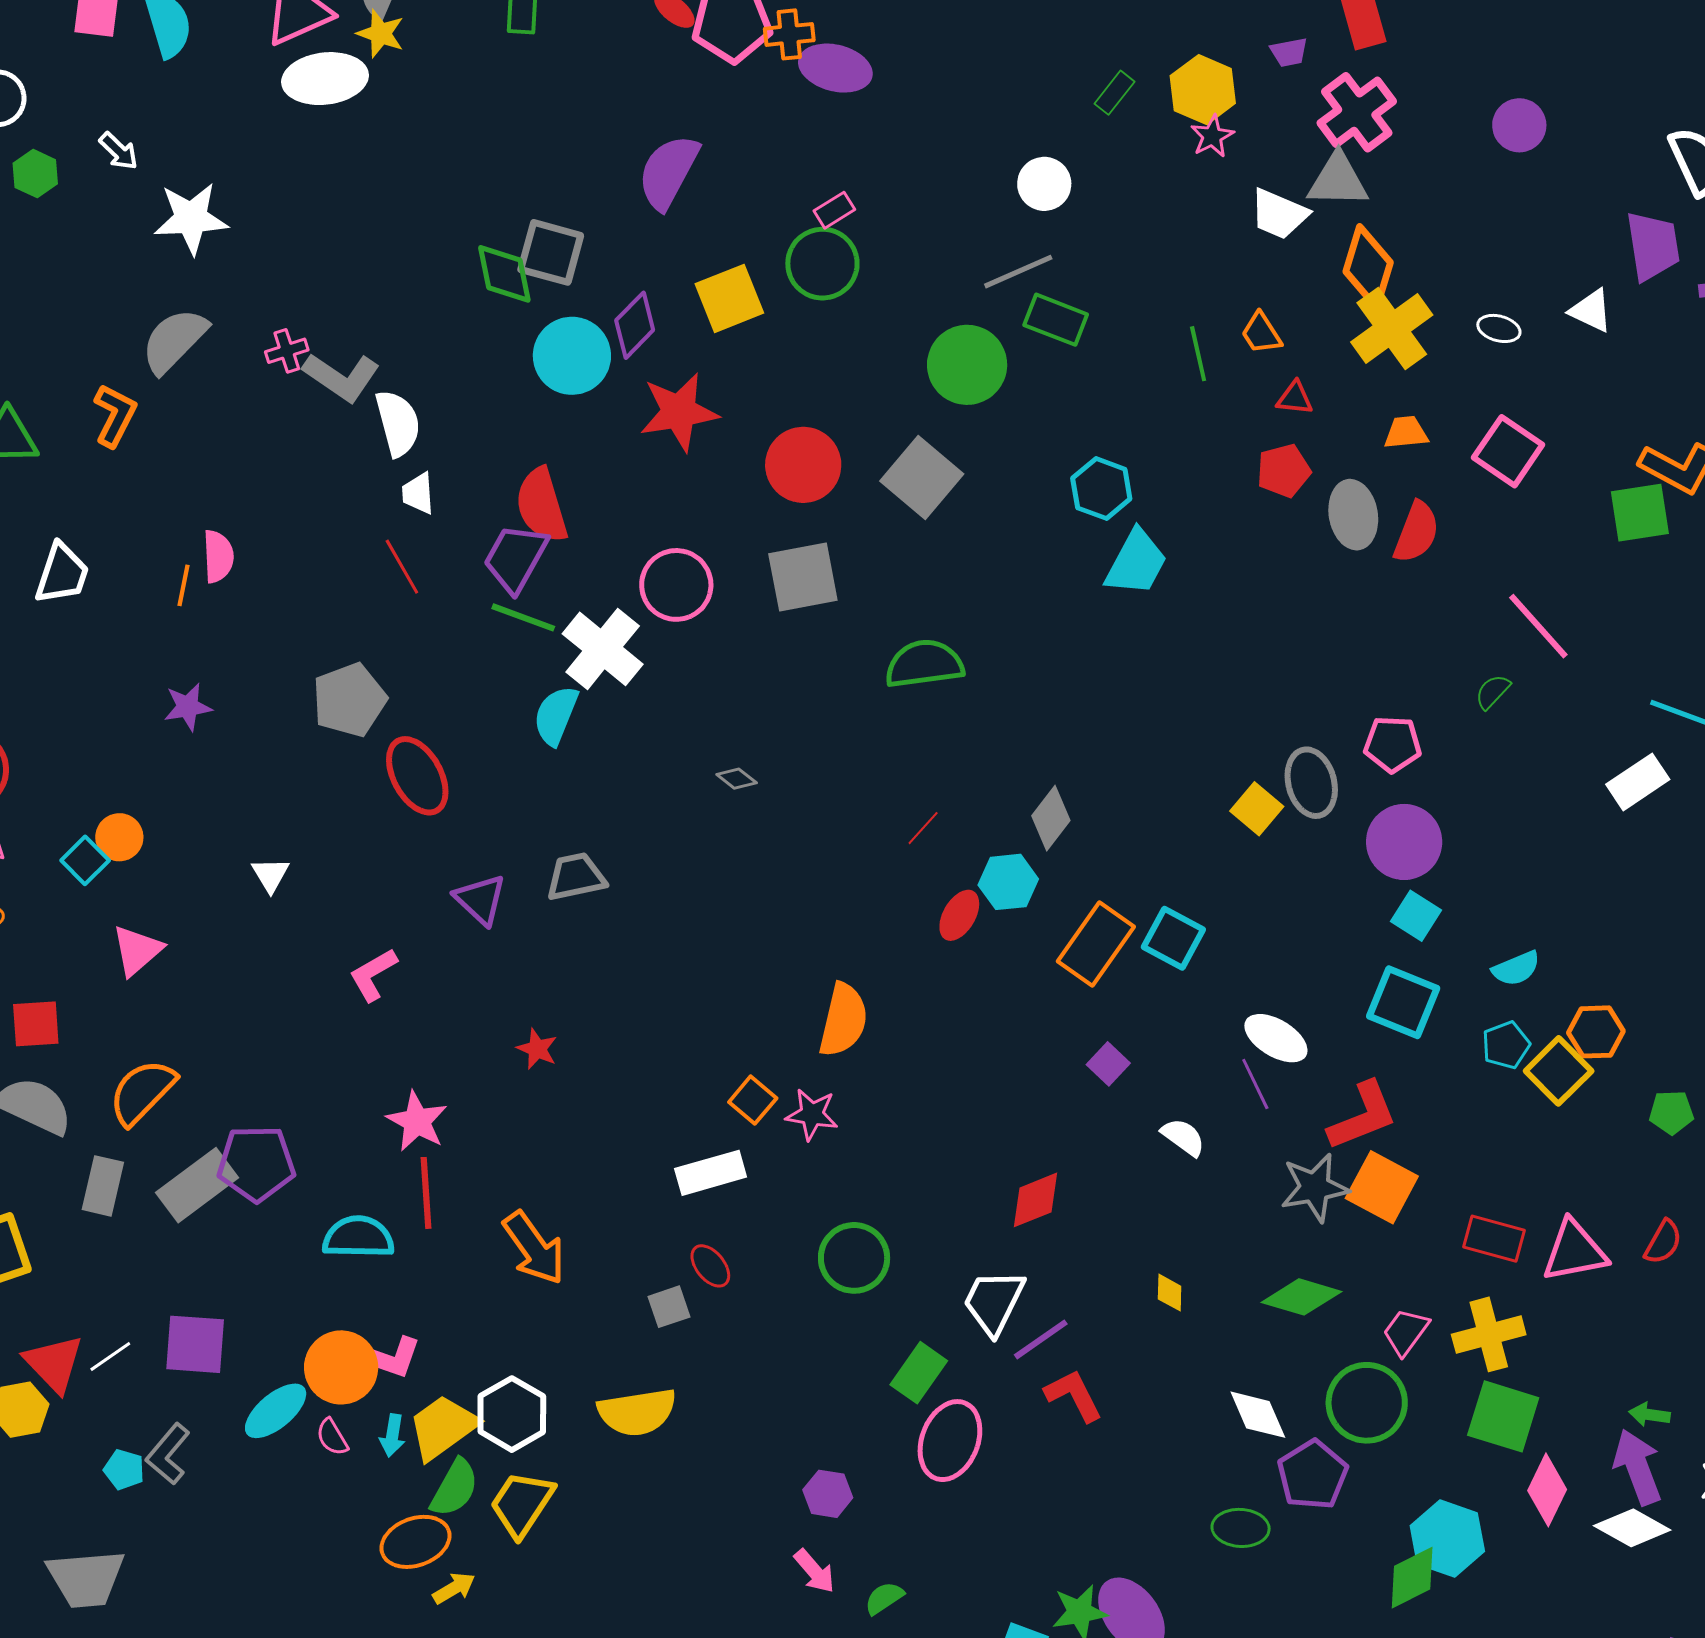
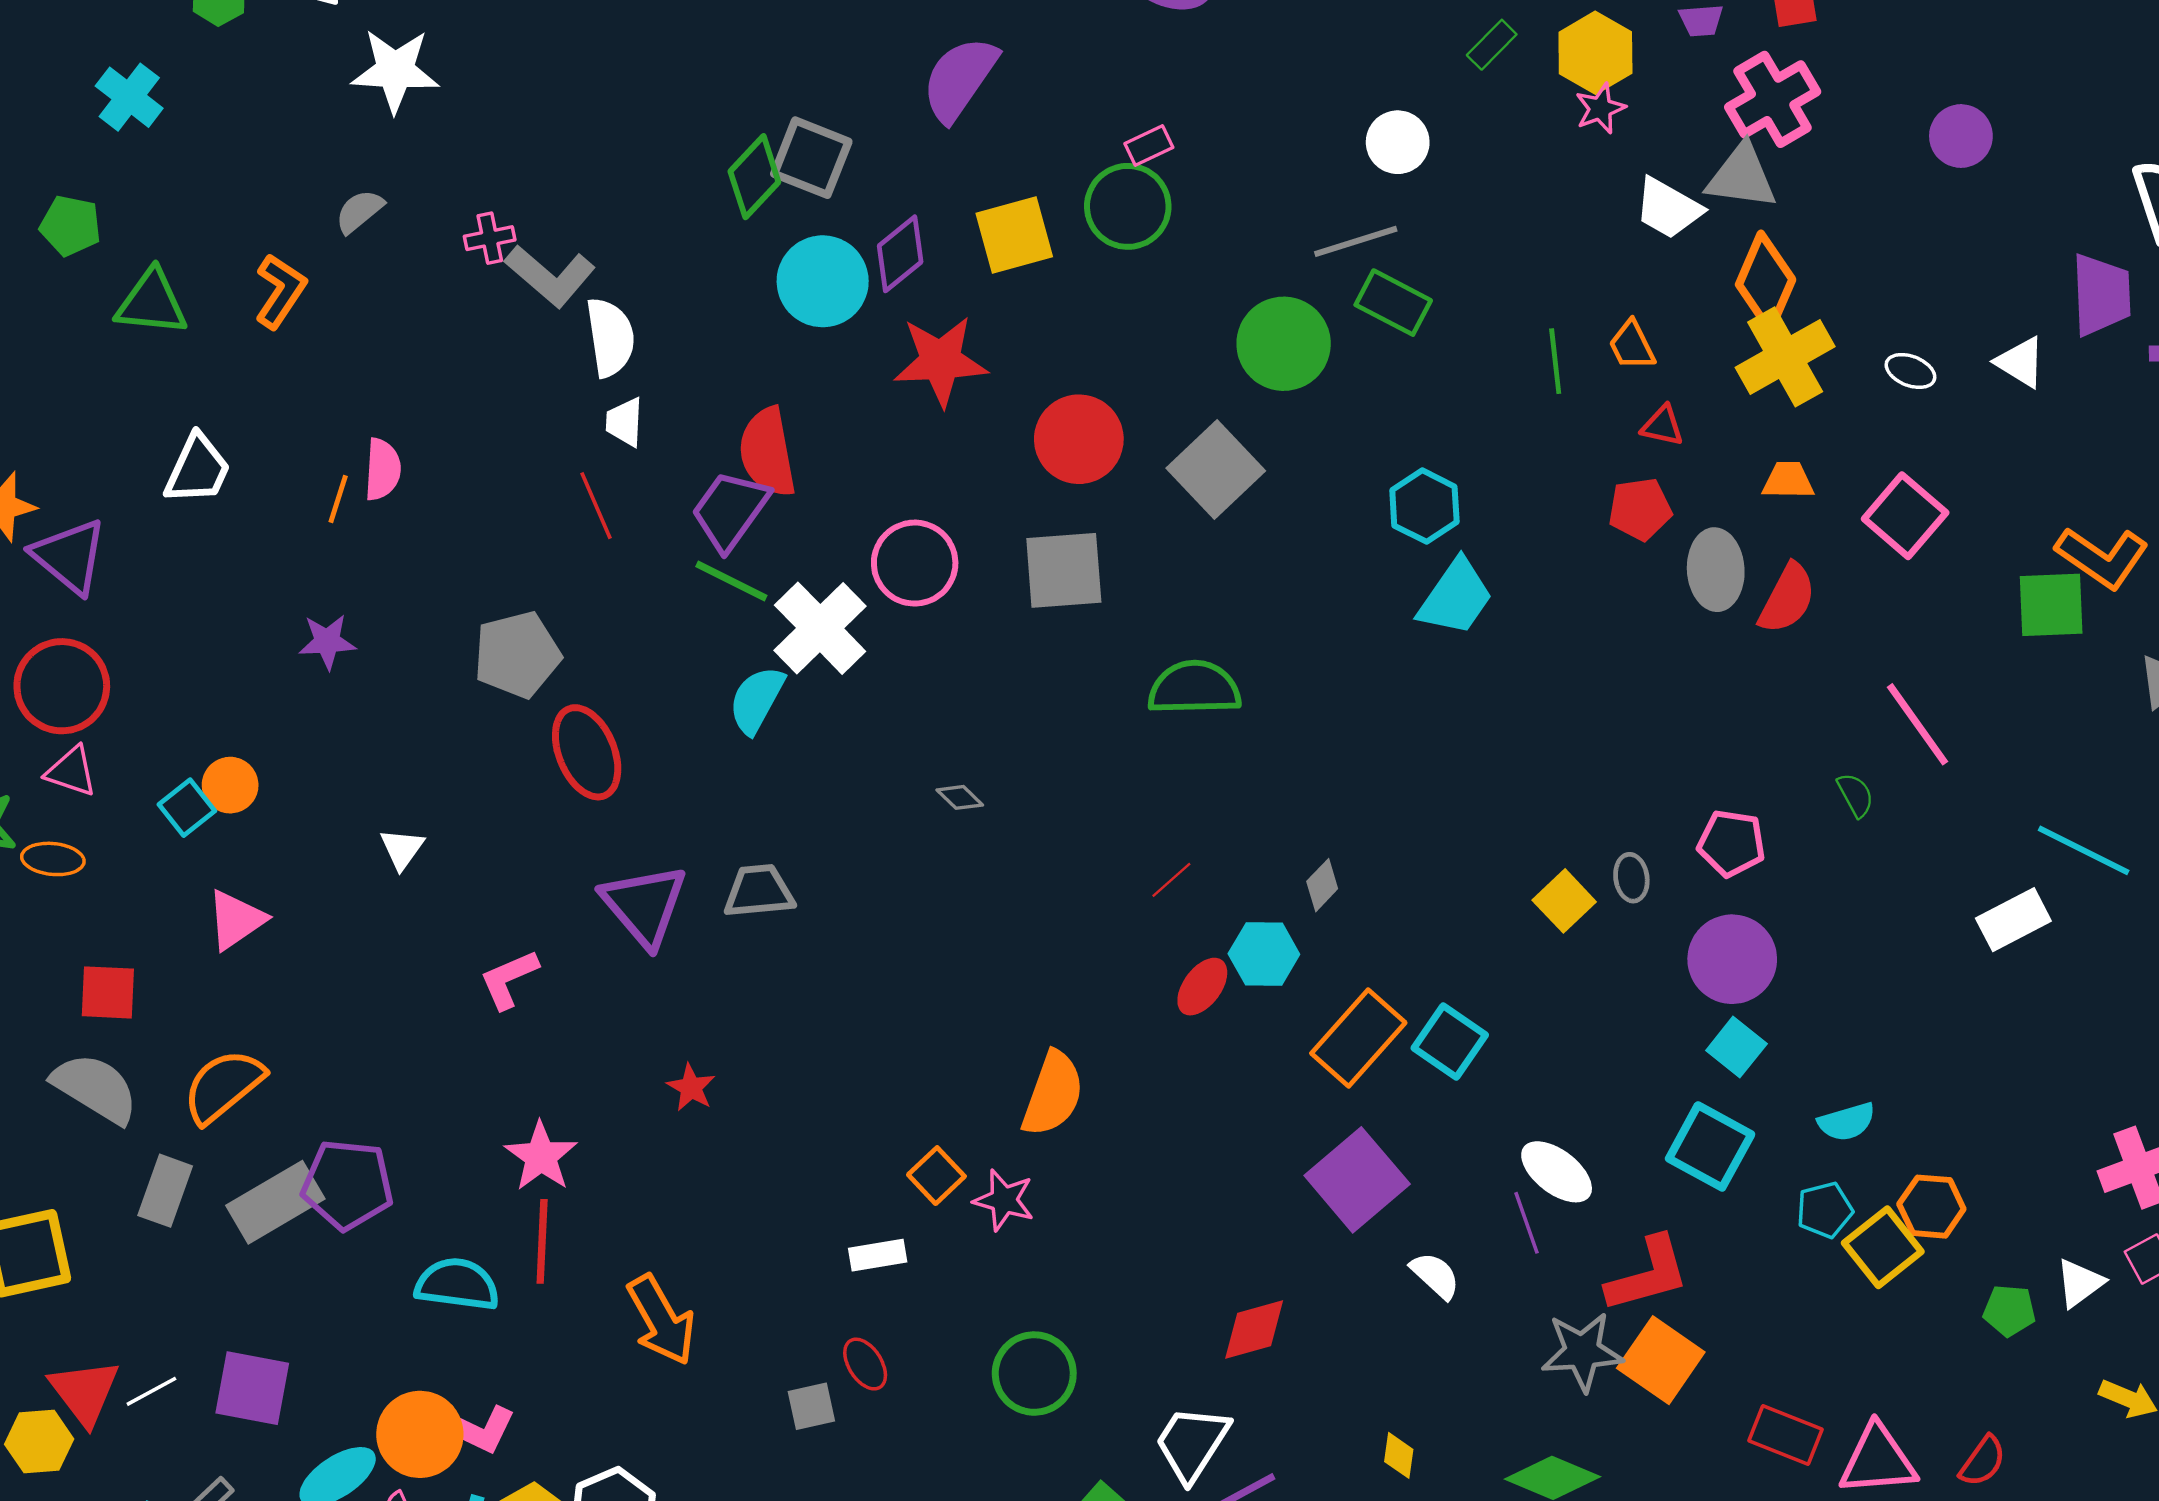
green diamond: (504, 274) -> (754, 177), turned 48
gray semicircle: (174, 341) -> (359, 211), size x0.6
green semicircle: (1493, 692) -> (1855, 795), turned 102
gray ellipse: (1311, 783) -> (1631, 878), size x0.6
gray diamond: (1051, 818) -> (1322, 885), size x0.7
purple triangle: (480, 900) -> (644, 905), size x1.4
purple square: (1108, 1064) -> (1357, 1180), size x2.0
white rectangle: (711, 1173) -> (878, 1255), size x0.7

